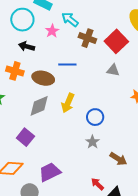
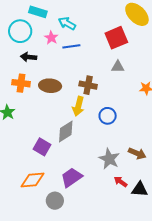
brown cross: (87, 38) -> (88, 85), moved
red square: (116, 41) -> (116, 38), turned 30
blue line: (67, 64) -> (71, 46), moved
gray diamond: (39, 106) -> (66, 131), moved
gray star: (92, 142) -> (109, 159), moved, size x1.5

